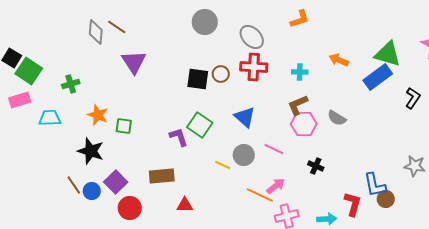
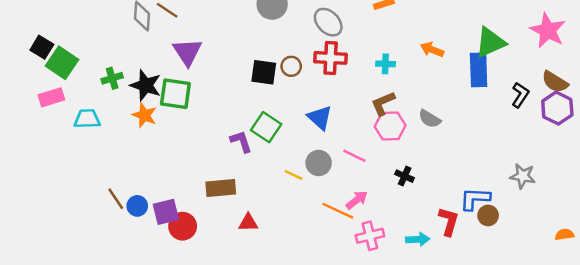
green triangle: (388, 54) -> (490, 42), turned -40
blue rectangle: (378, 77) -> (479, 70), turned -56
green square: (124, 126) -> (175, 94), moved, size x1.6
black star: (91, 151) -> (146, 85), moved
purple square: (116, 182) -> (166, 212), moved, turned 30
blue L-shape: (375, 185) -> (475, 199), turned 104

